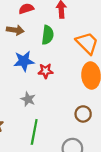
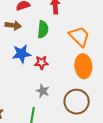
gray star: (28, 99) -> (43, 91), moved
brown circle: (83, 114) -> (77, 102), size x1.6

